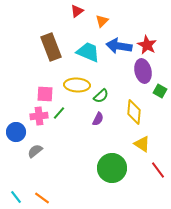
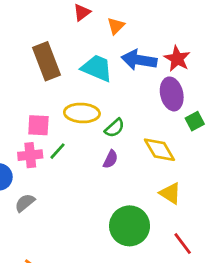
green square: (160, 91) -> (195, 121), turned 32
yellow diamond: (134, 112) -> (159, 150), turned -35
red line: (158, 170) -> (183, 244), moved

